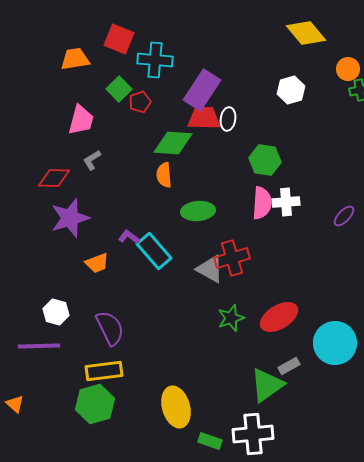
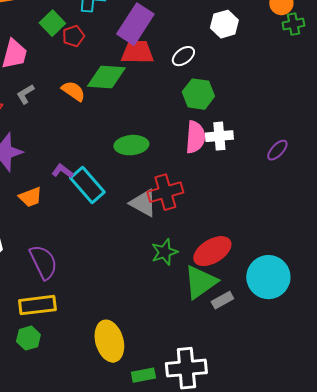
white ellipse: (228, 119) -> (183, 56), moved, turned 45
orange semicircle: (164, 175) -> (73, 91), moved, turned 130
green triangle: (267, 385) -> (200, 282), moved
green hexagon: (95, 404) -> (28, 338), size x0.6
green rectangle: (210, 441) -> (143, 375), turned -30

